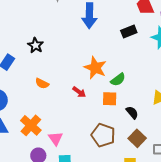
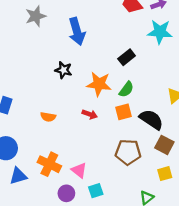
black rectangle: (129, 32) -> (127, 57), moved
black star: (35, 45) -> (63, 70), moved
black semicircle: (132, 112) -> (151, 119), size x1.6

